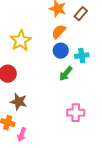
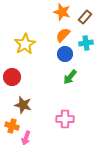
cyan cross: (82, 56) -> (86, 43), moved
pink cross: (76, 113) -> (65, 119), moved

